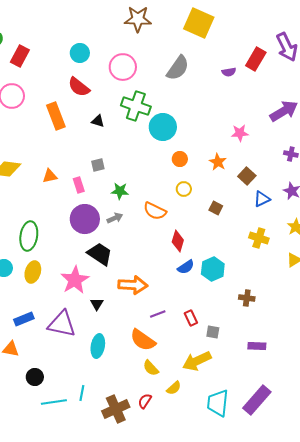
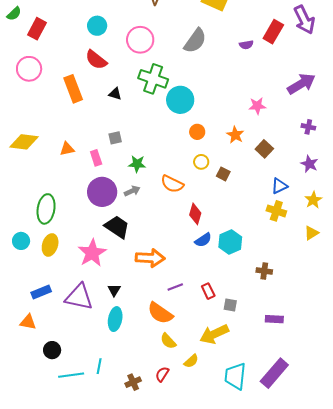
blue triangle: (262, 199) -> (279, 186), moved
brown square: (216, 208) -> (223, 174), moved
black triangle: (97, 304) -> (114, 290), moved
brown cross: (116, 409) -> (133, 382), size x0.6

